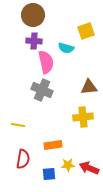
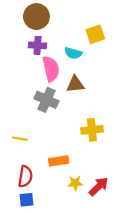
brown triangle: (89, 87) -> (75, 84), moved
red arrow: (89, 168) -> (99, 186), turned 114
blue square: (49, 174) -> (26, 200), moved

